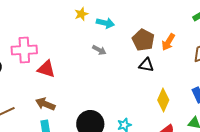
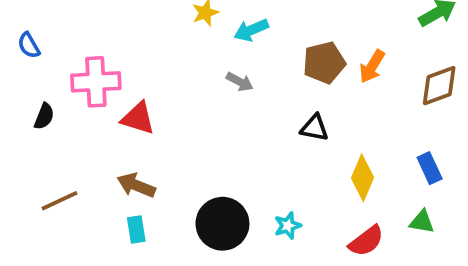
cyan arrow: (105, 23) -> (251, 30), turned 144
brown pentagon: (143, 40) -> (324, 63), turned 30
black triangle: (146, 65) -> (315, 128), moved

